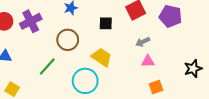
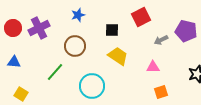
purple pentagon: (170, 16) -> (186, 31), moved
gray arrow: (143, 42) -> (161, 40), moved
yellow trapezoid: (102, 57) -> (118, 56), moved

